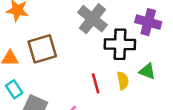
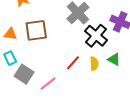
black cross: (120, 44) -> (96, 36), turned 30
red line: (96, 83) -> (73, 63), turned 49

